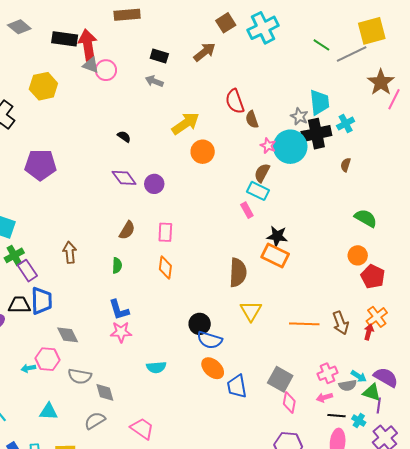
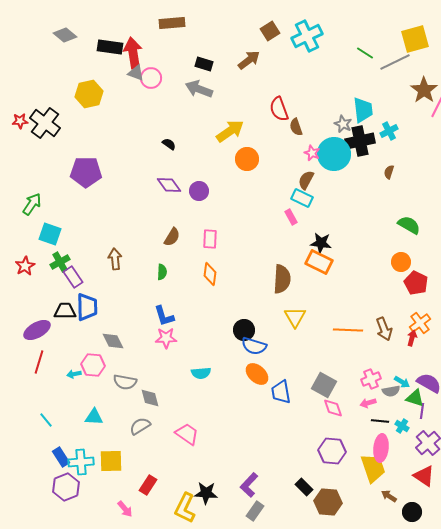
gray arrow: (154, 81) -> (199, 89), size x1.5
pink diamond: (289, 402) -> (333, 408), turned -30

